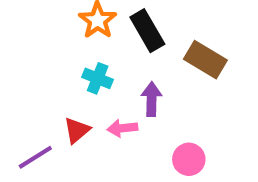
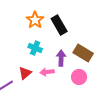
brown rectangle: (205, 60) -> (83, 53), moved
pink circle: (189, 159) -> (79, 77), moved

